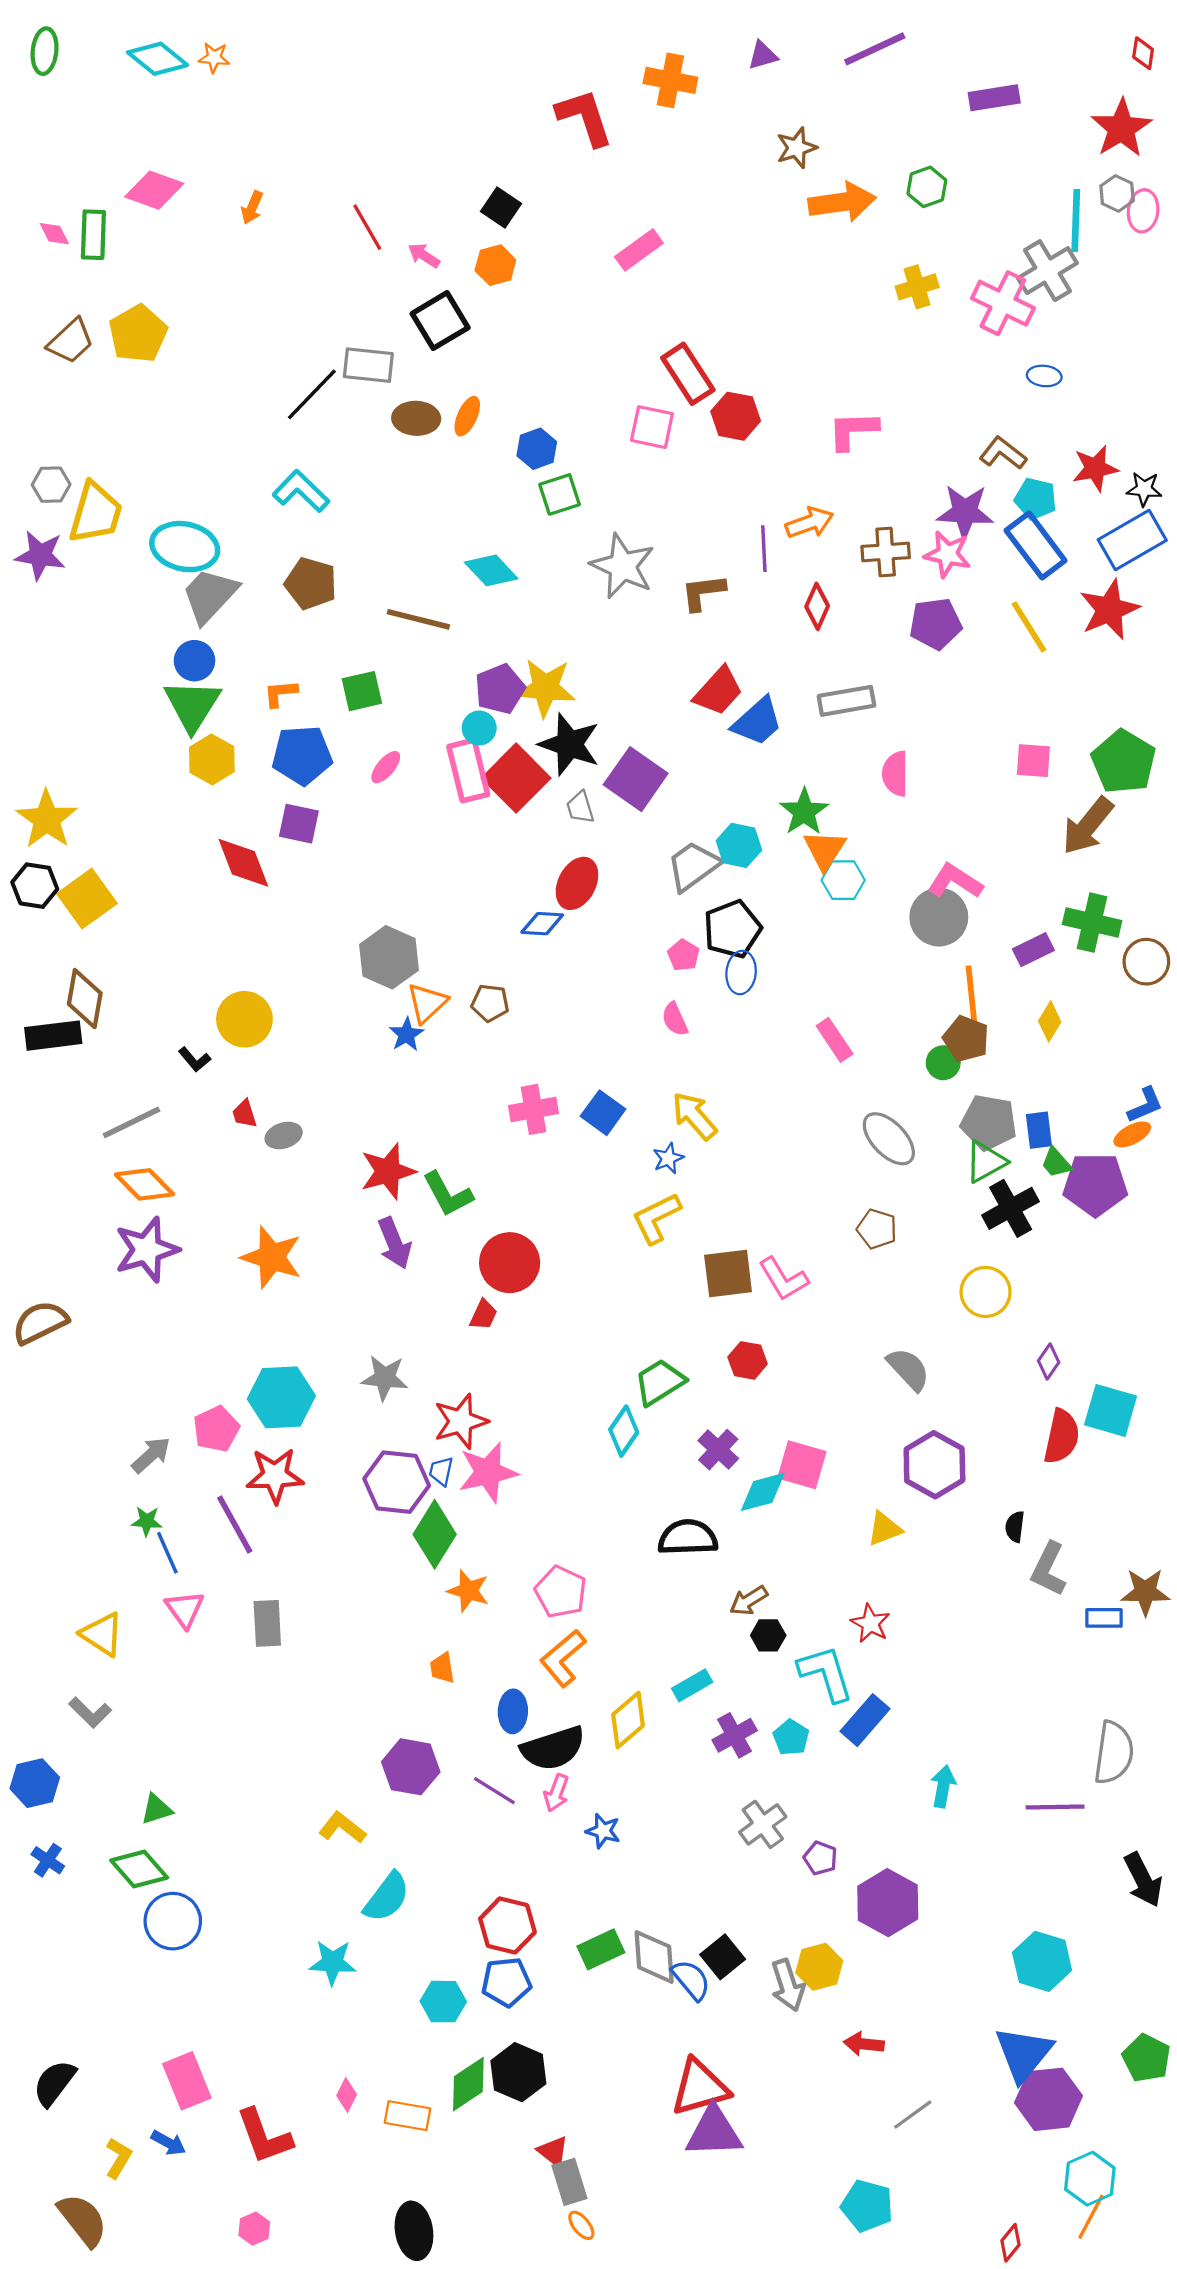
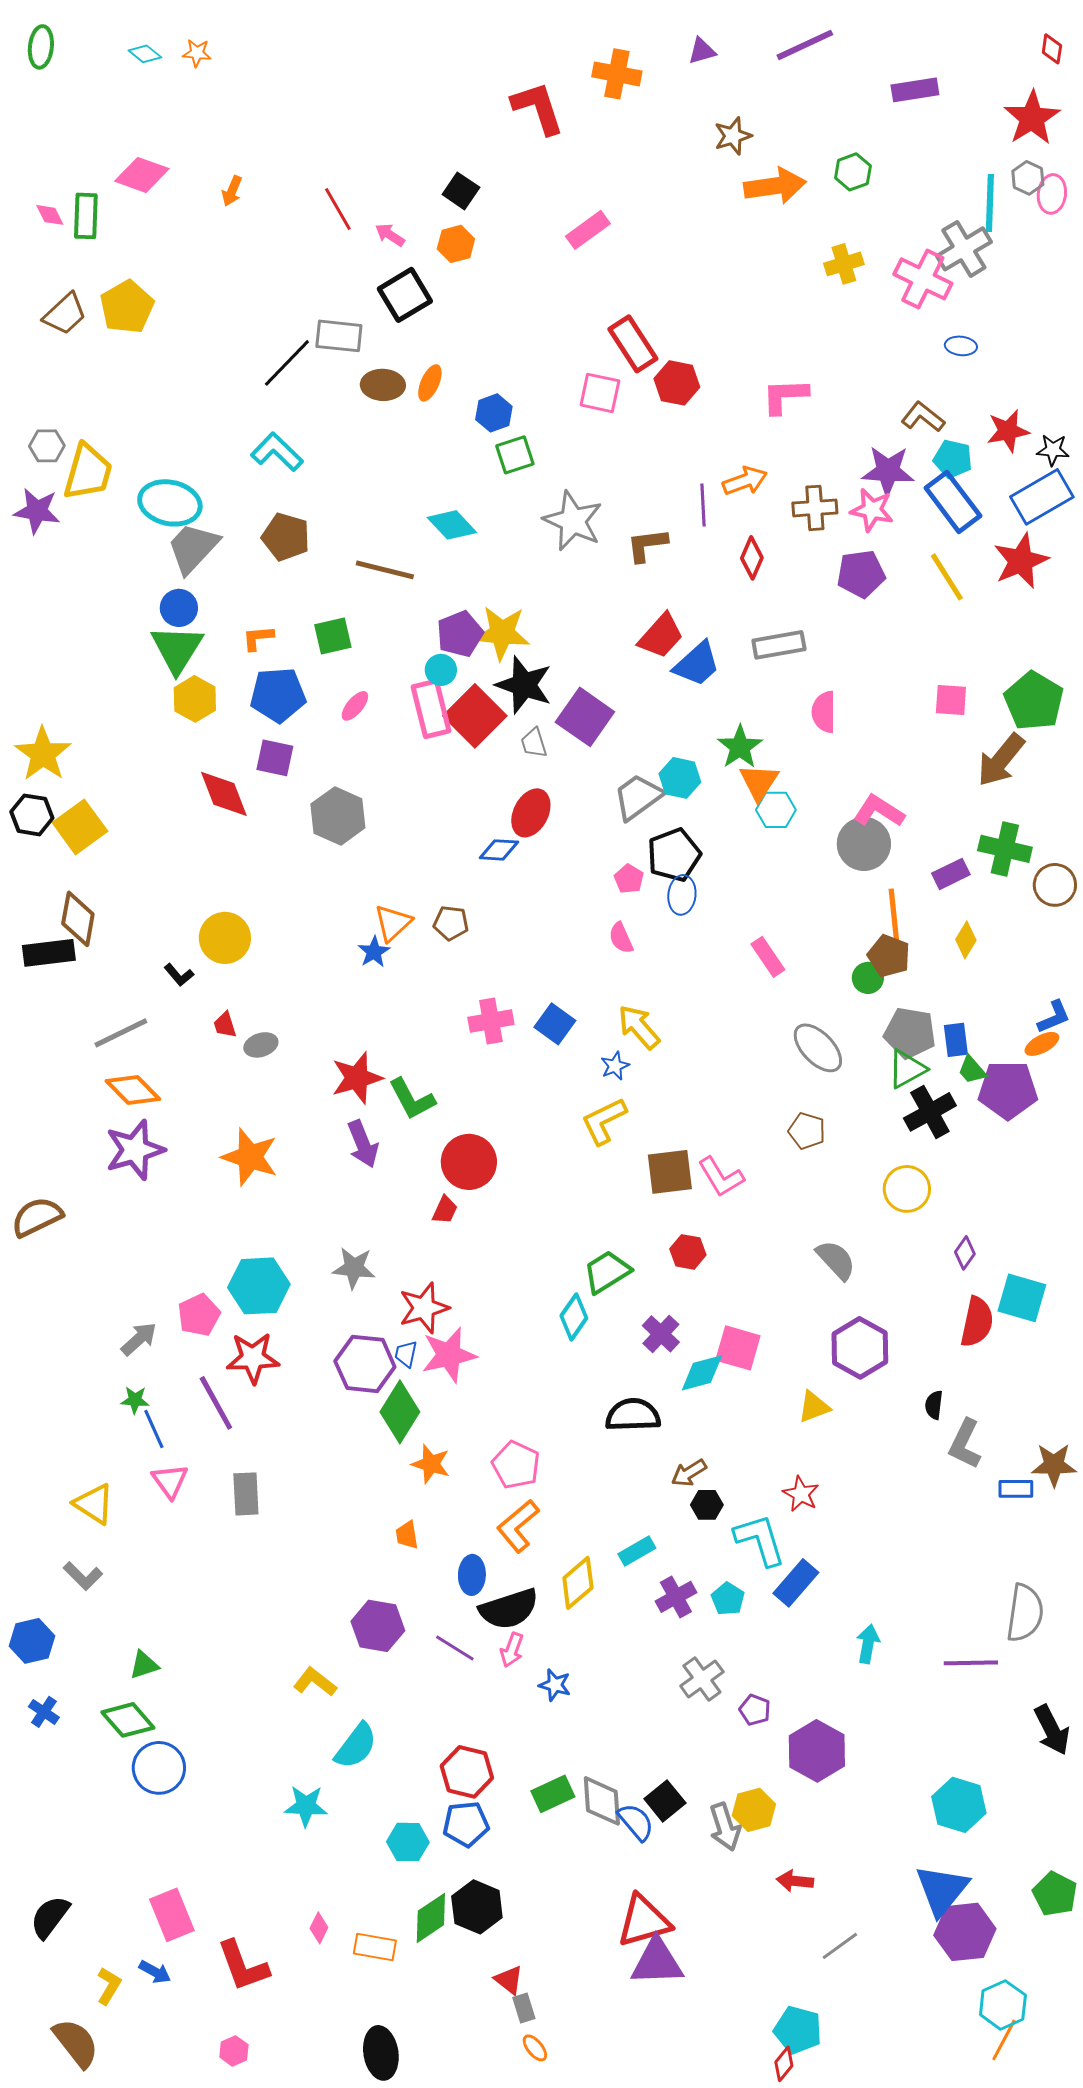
cyan diamond: (158, 59) -> (145, 54), size x0.6
gray hexagon: (389, 957) -> (338, 816), moved
gray rectangle: (569, 2182) -> (524, 2008), size x0.7
red diamond: (1011, 2243) -> (784, 2064), moved

